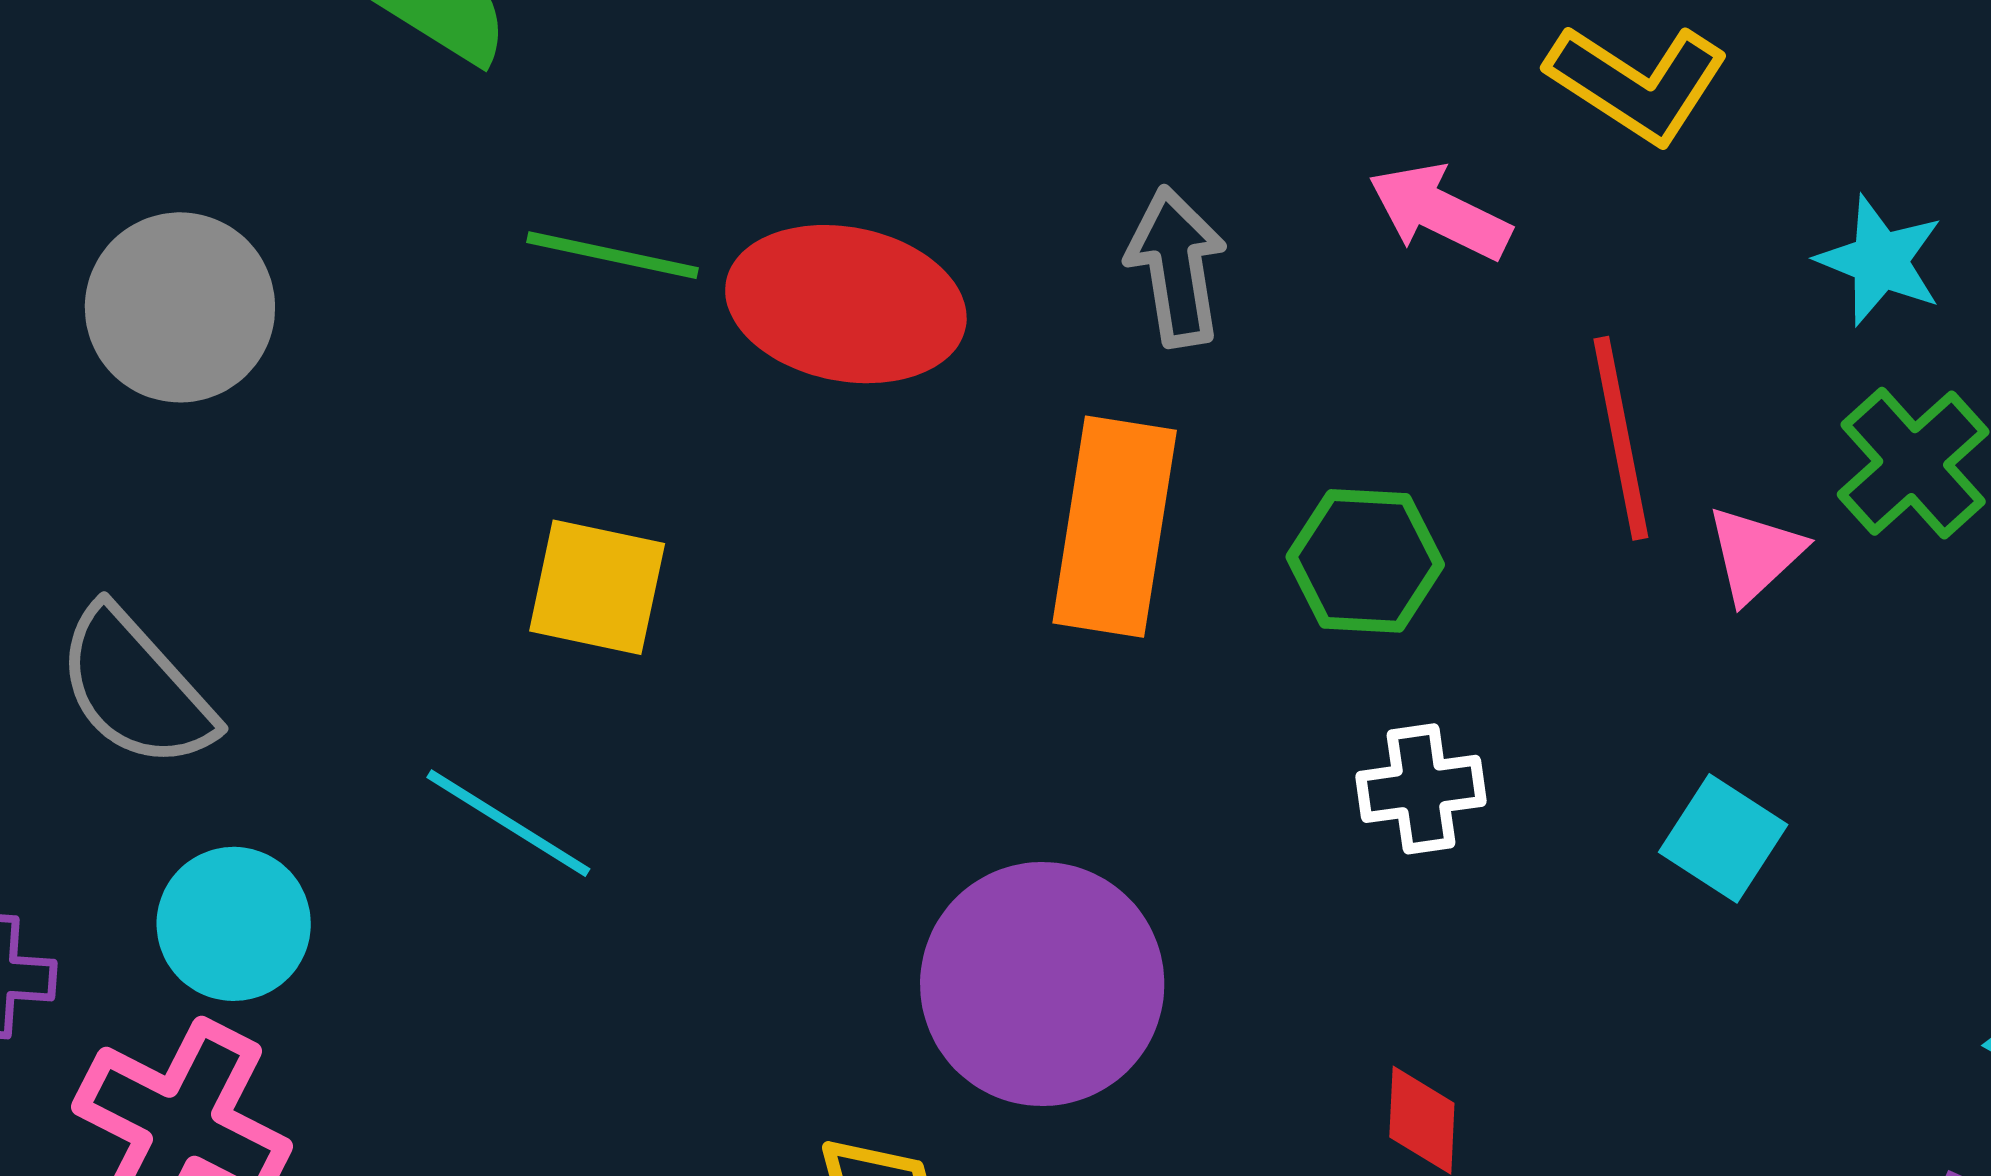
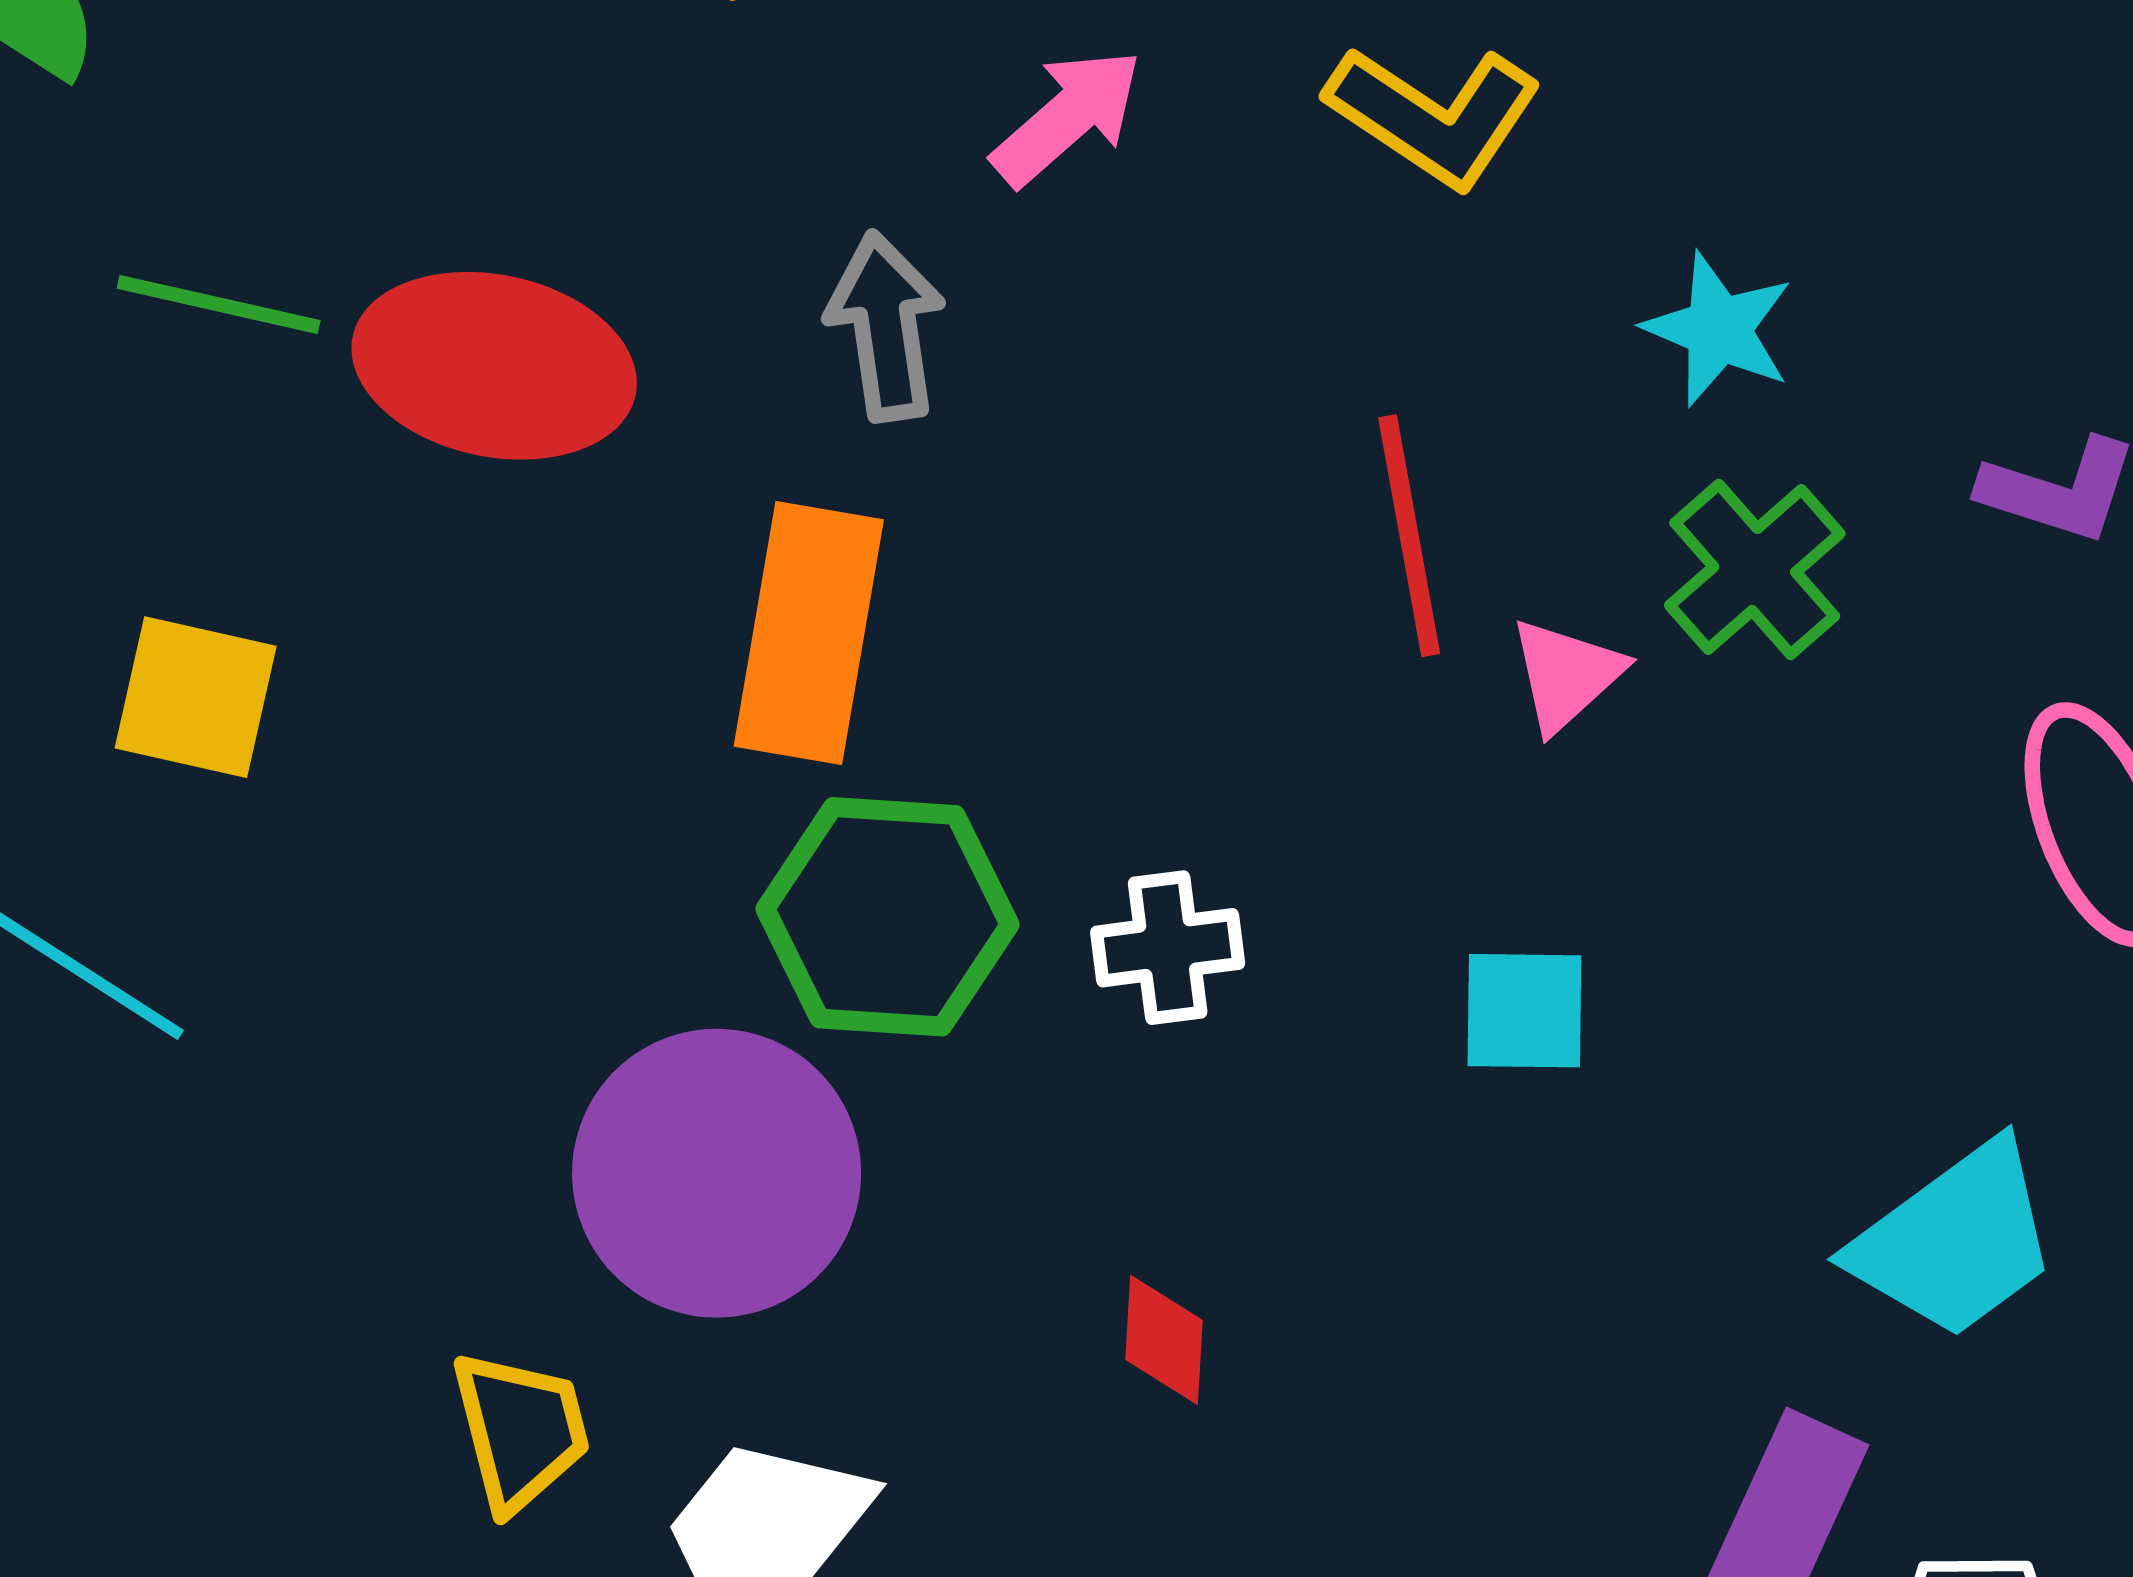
pink arrow: (1440, 212) -> (1067, 117), moved, turned 112
green hexagon: (1365, 561) -> (887, 917), moved, size x1.4
cyan square: (1723, 838) -> (1524, 1011), turned -33

